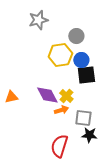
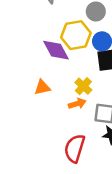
purple diamond: (47, 95) -> (56, 50), moved
orange triangle: (11, 97) -> (42, 87), moved

